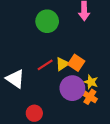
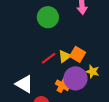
white triangle: (15, 79) -> (24, 84), moved
orange cross: (90, 97) -> (62, 85), moved

